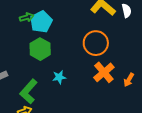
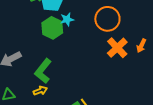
cyan star: (59, 77) -> (67, 19), moved
orange arrow: (129, 80) -> (141, 46), moved

